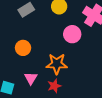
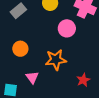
red star: (54, 86) -> (83, 80), moved

